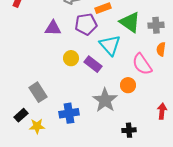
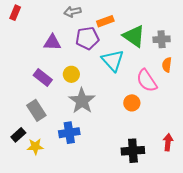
purple rectangle: (93, 64) -> (43, 77), moved
gray star: (105, 100) -> (82, 101), moved
red arrow: (162, 111) -> (168, 142), moved
black cross: (129, 130) -> (133, 151), size x1.5

